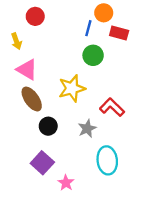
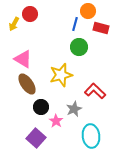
yellow arrow: (16, 41) -> (14, 24), moved, turned 48
pink star: (66, 183) -> (56, 121), moved

